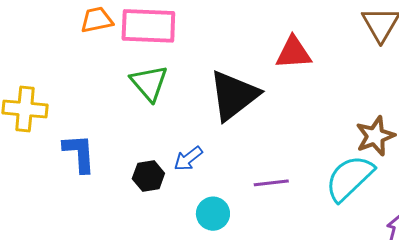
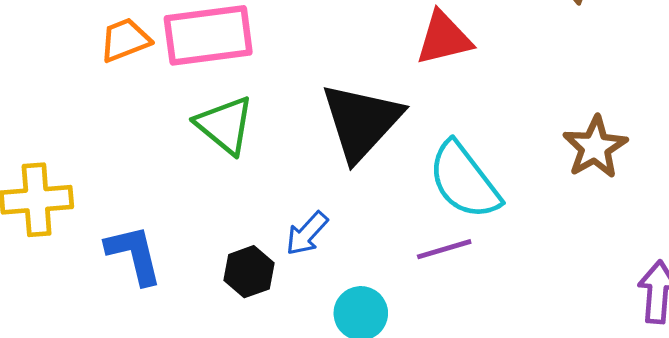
cyan semicircle: (350, 178) -> (464, 181), moved, turned -74

